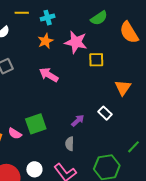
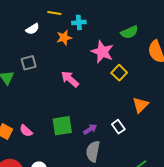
orange star: (45, 41) -> (64, 38), moved
yellow square: (96, 60) -> (119, 73), turned 35
green square: (36, 124) -> (62, 126), moved
gray semicircle: (70, 144) -> (93, 151), moved, size x1.5

